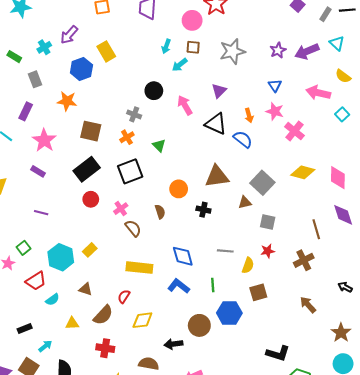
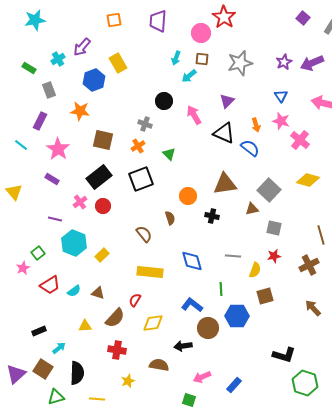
pink cross: (121, 209) -> (80, 202), moved
cyan hexagon: (61, 257) -> (74, 243), moved
blue L-shape: (179, 286) -> (192, 305), moved
cyan semicircle: (52, 300) -> (74, 291), moved

